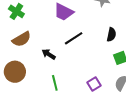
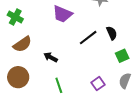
black semicircle: (111, 35) -> (112, 33), turned -32
black line: (74, 38) -> (88, 38), moved

